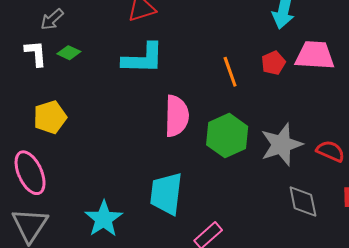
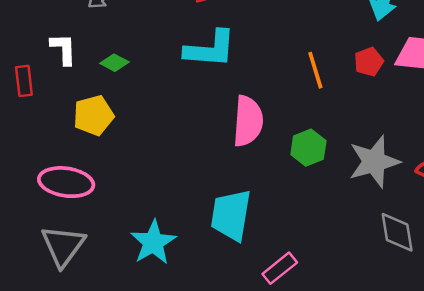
white L-shape: (36, 53) -> (63, 49), moved
green diamond: (69, 53) -> (114, 63), moved
green hexagon: (227, 136) -> (308, 148), size x0.7
pink ellipse: (30, 173) -> (66, 182), turned -60

